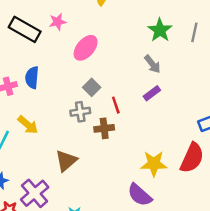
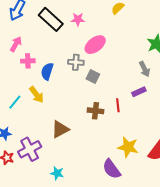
blue semicircle: (32, 78) -> (47, 71), moved
gray square: (92, 87) -> (93, 77), turned -32
red line: (116, 105) -> (118, 105), moved
gray cross: (80, 112) -> (76, 62), moved

